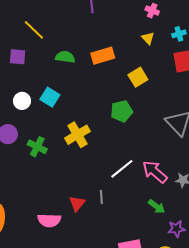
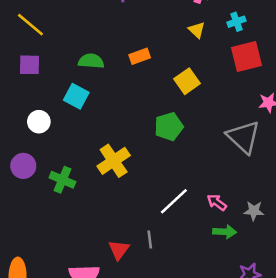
yellow line: (34, 30) -> (30, 25), moved
orange rectangle: (103, 56) -> (140, 56), size x0.7
cyan square: (50, 97) -> (76, 96), moved
pink arrow: (155, 172) -> (217, 202), size x0.6
green arrow: (157, 206) -> (225, 232), moved, turned -30

